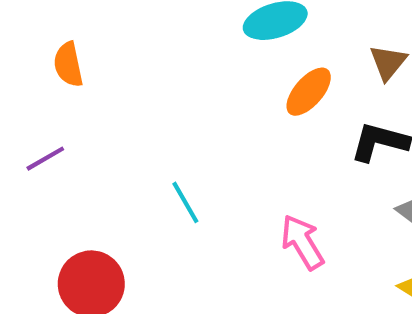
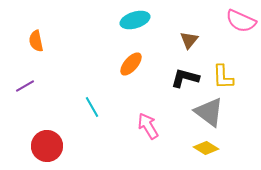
orange ellipse: (309, 92) -> (131, 64), moved

